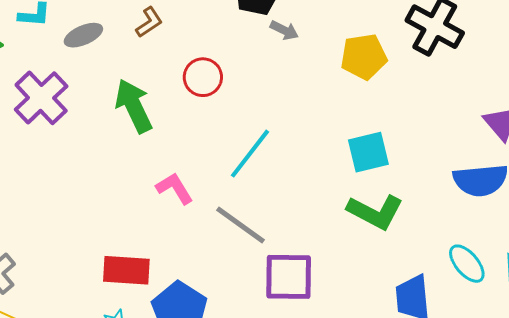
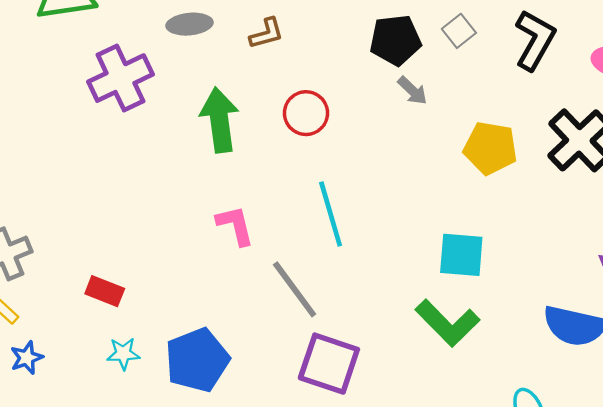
cyan line: (250, 154) -> (331, 214), turned -72
red rectangle: (126, 270) -> (105, 291), moved, size x0.7

